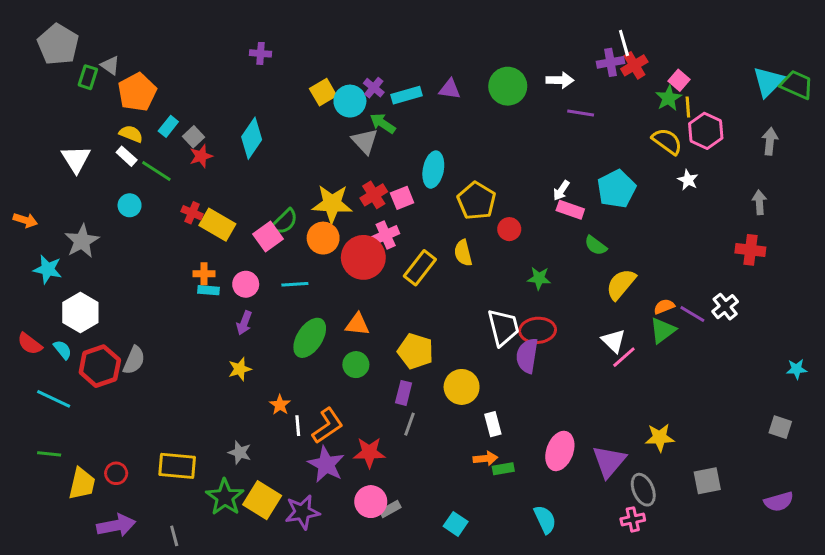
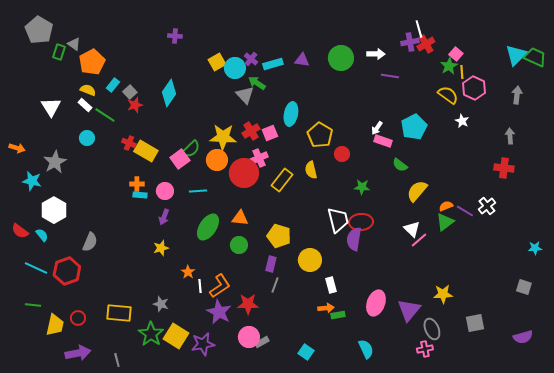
red hexagon: (100, 366) -> (67, 271), moved

